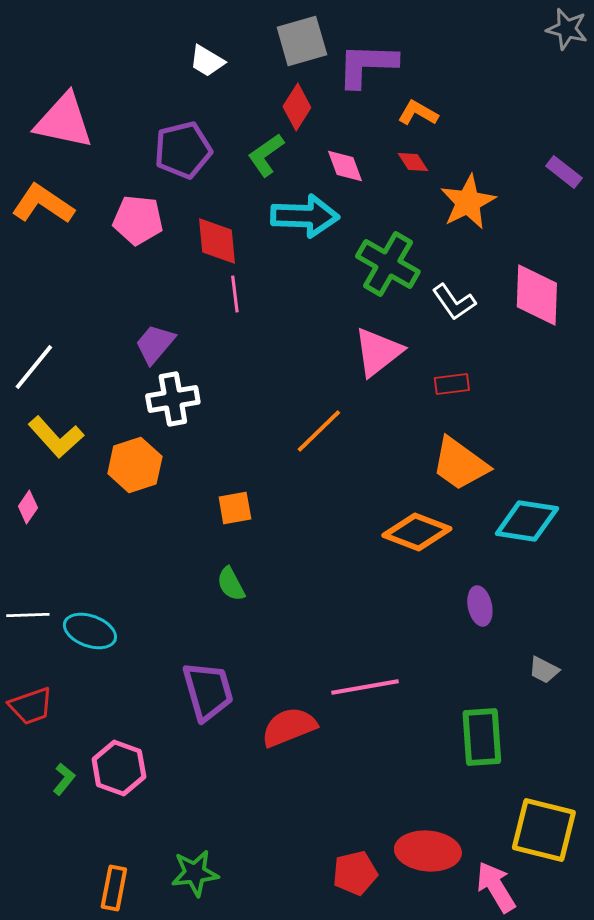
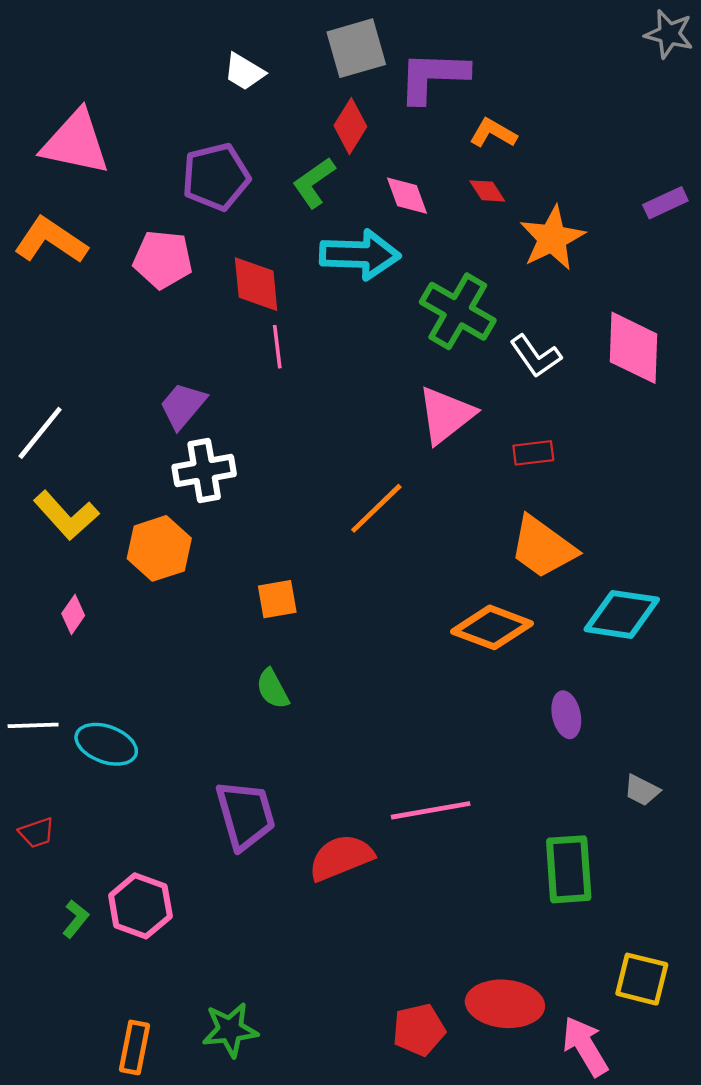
purple rectangle: (564, 172) -> (665, 203), turned -63
pink diamond: (28, 507) -> (73, 614), moved
red trapezoid: (31, 706) -> (37, 833), size x0.7
yellow square: (544, 830) -> (642, 979), size x0.7

